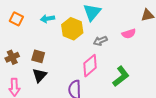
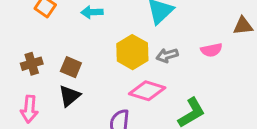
yellow hexagon: (72, 29) -> (132, 52), moved
pink diamond: (90, 66) -> (147, 91), turned 50

